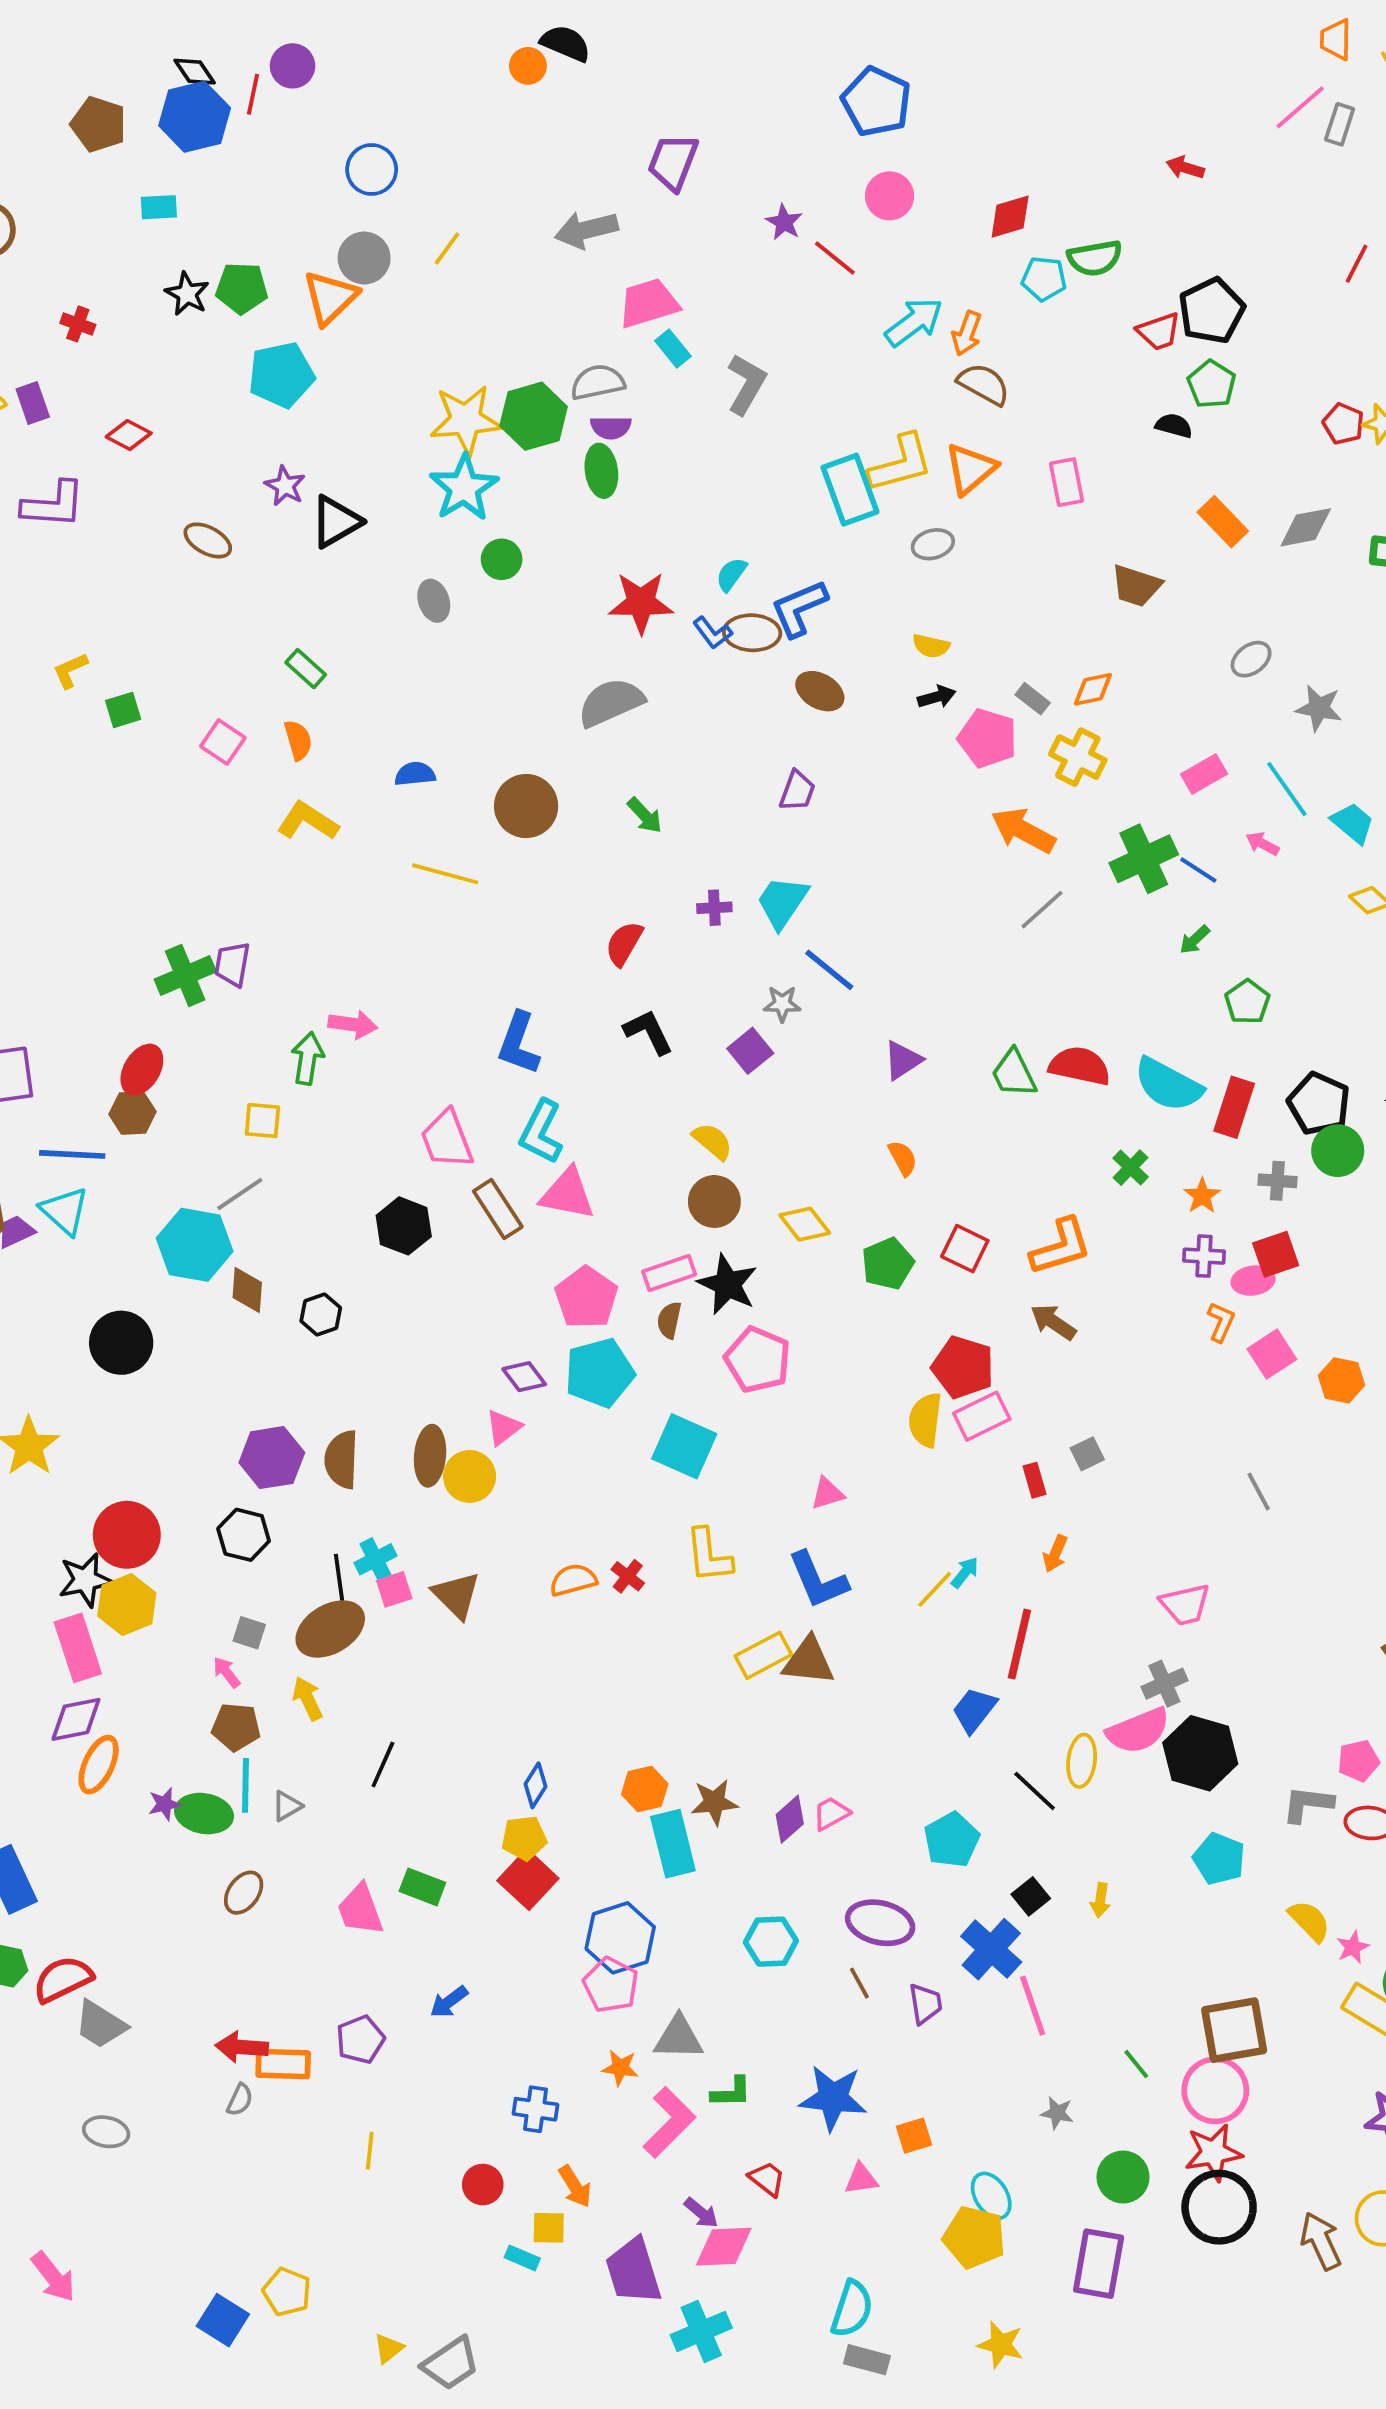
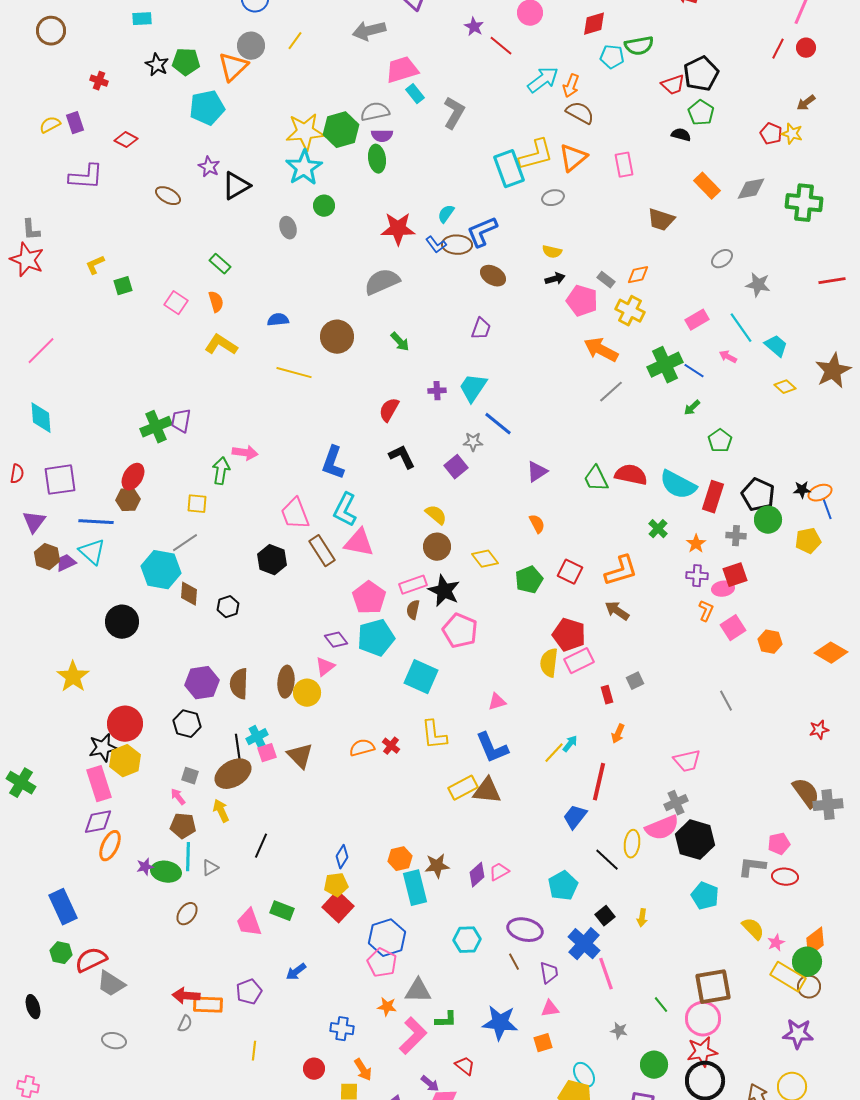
pink triangle: (861, 2179) -> (550, 1009), moved

